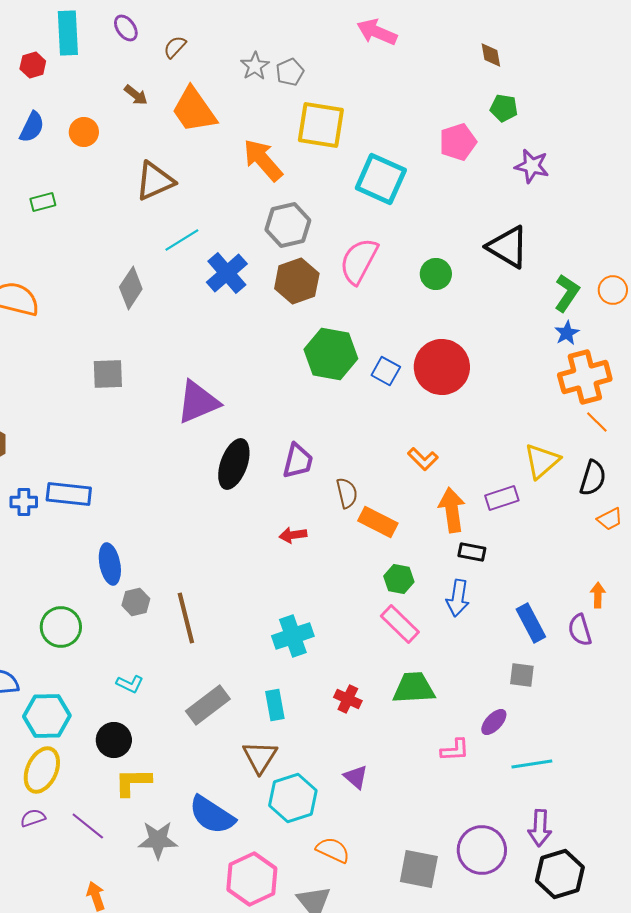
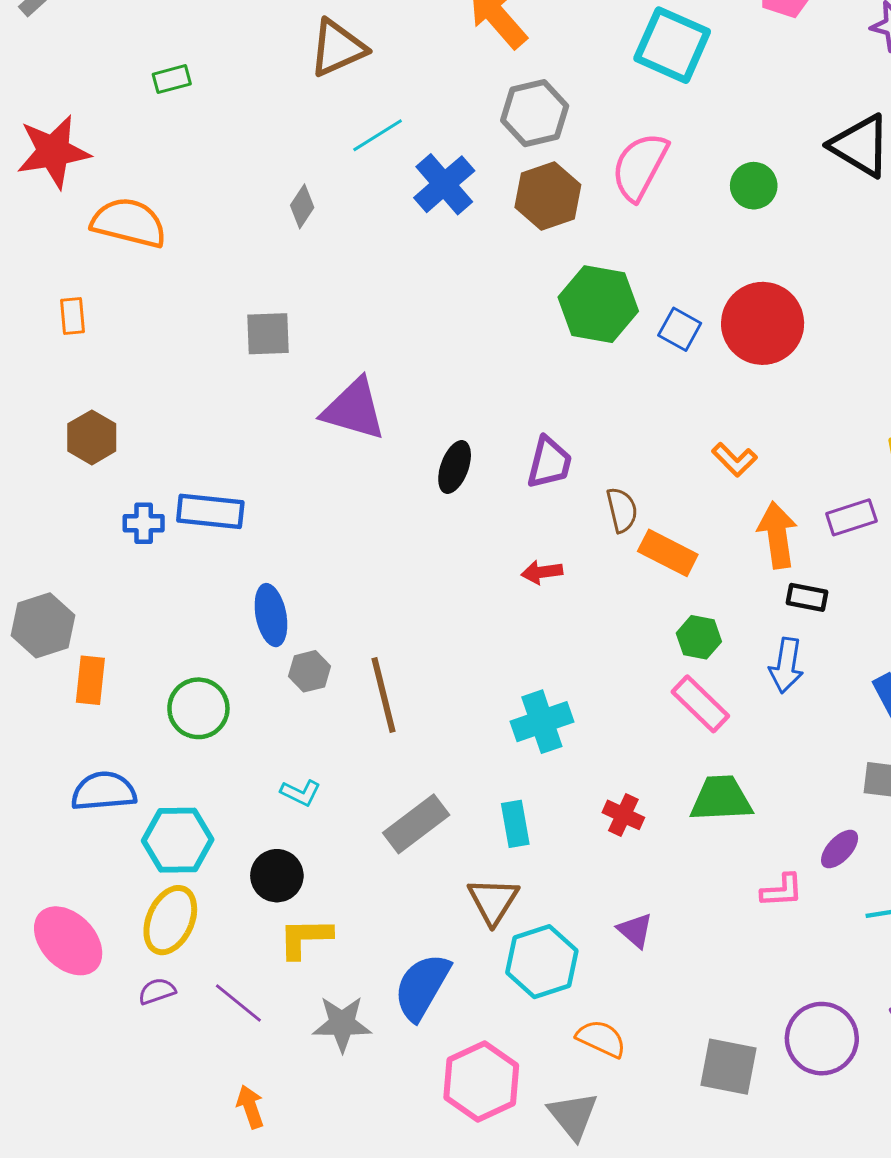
gray diamond: (131, 288) -> (302, 206), size x0.7
purple triangle: (198, 402) -> (354, 409), moved, turned 39
black ellipse: (234, 464) -> (455, 467), size x0.7
blue semicircle: (212, 815) -> (422, 987), turned 87

